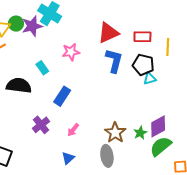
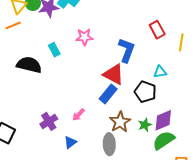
red triangle: (108, 33) -> (114, 74), moved, turned 45
red rectangle: (142, 37) -> (157, 30), turned 54
black pentagon: (143, 65) -> (145, 92), moved
blue rectangle: (62, 96) -> (108, 94), moved
purple cross: (41, 125) -> (49, 121), moved

